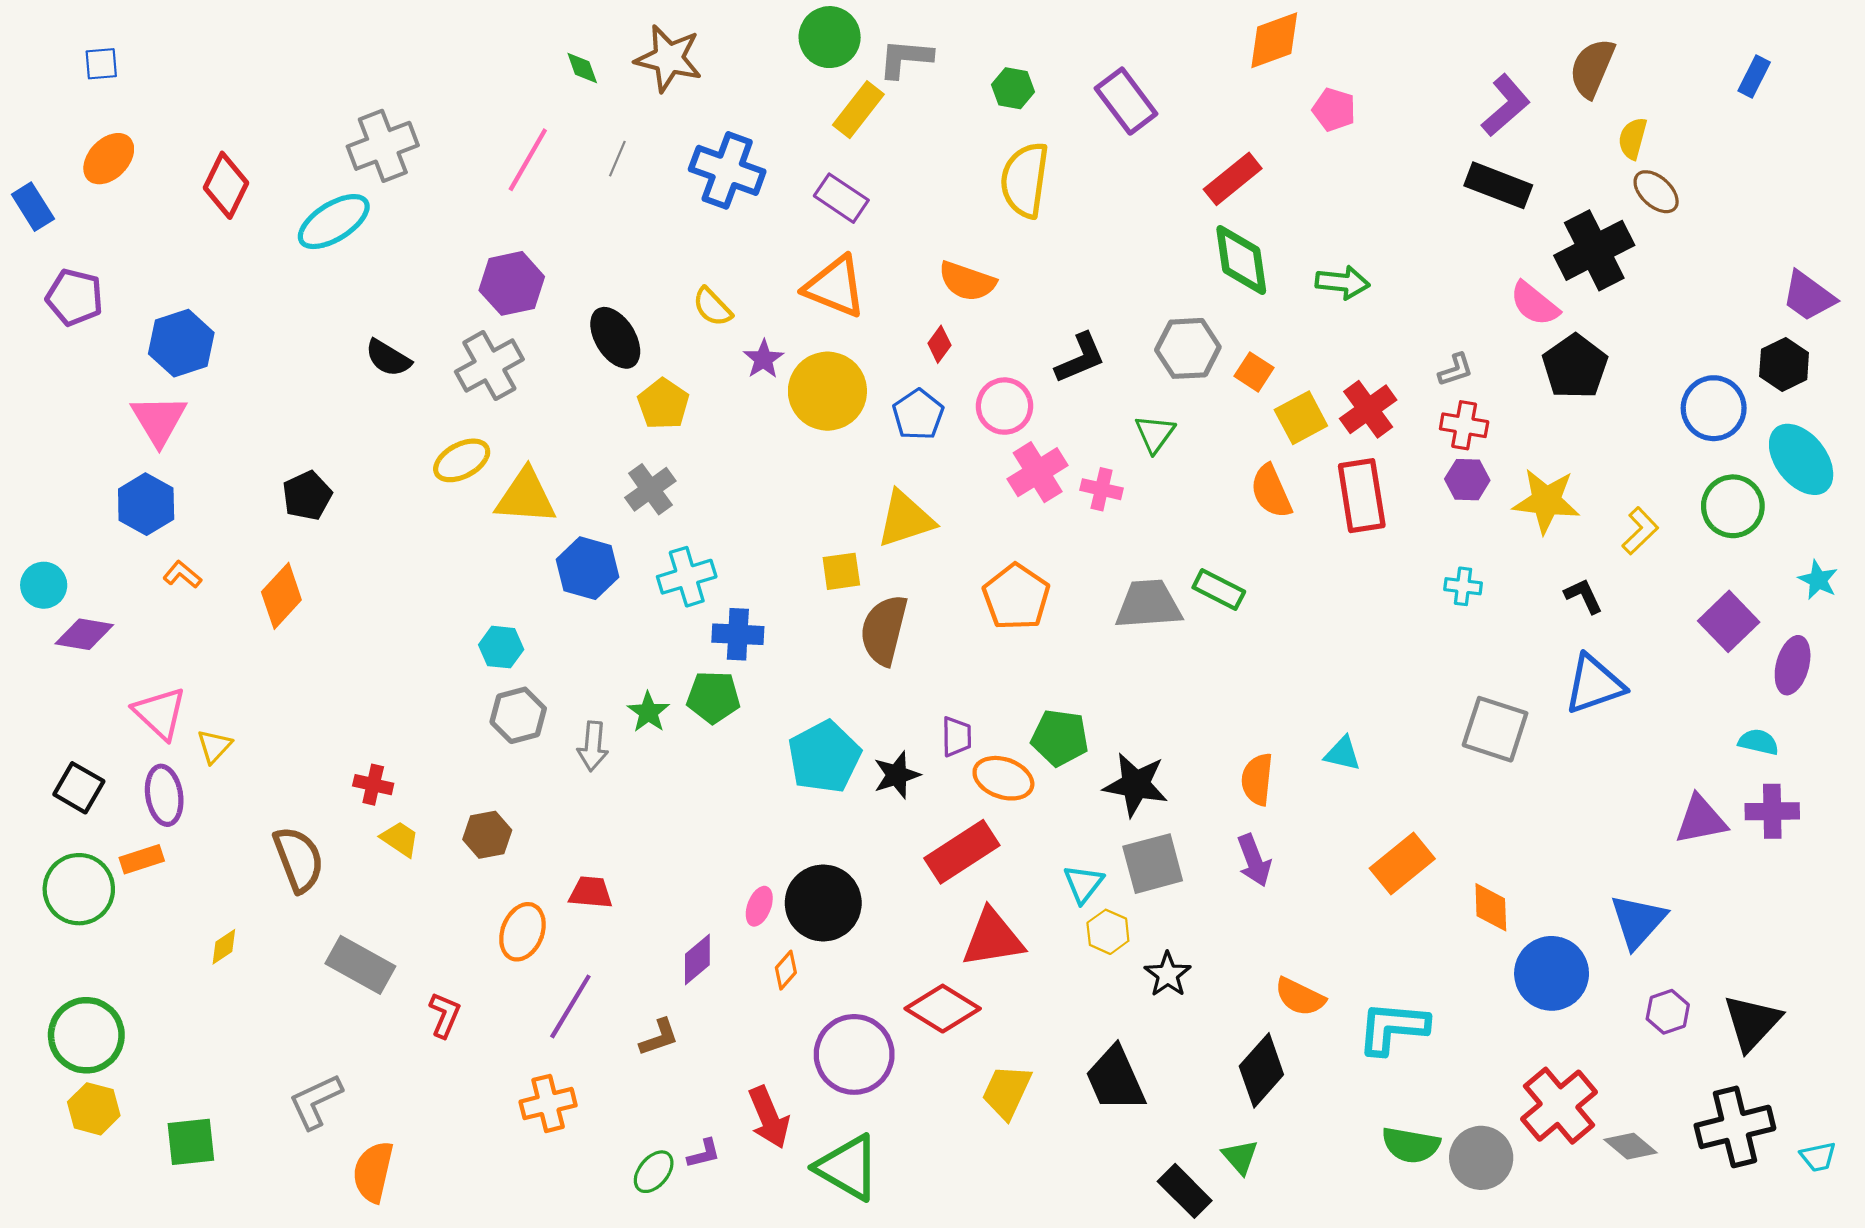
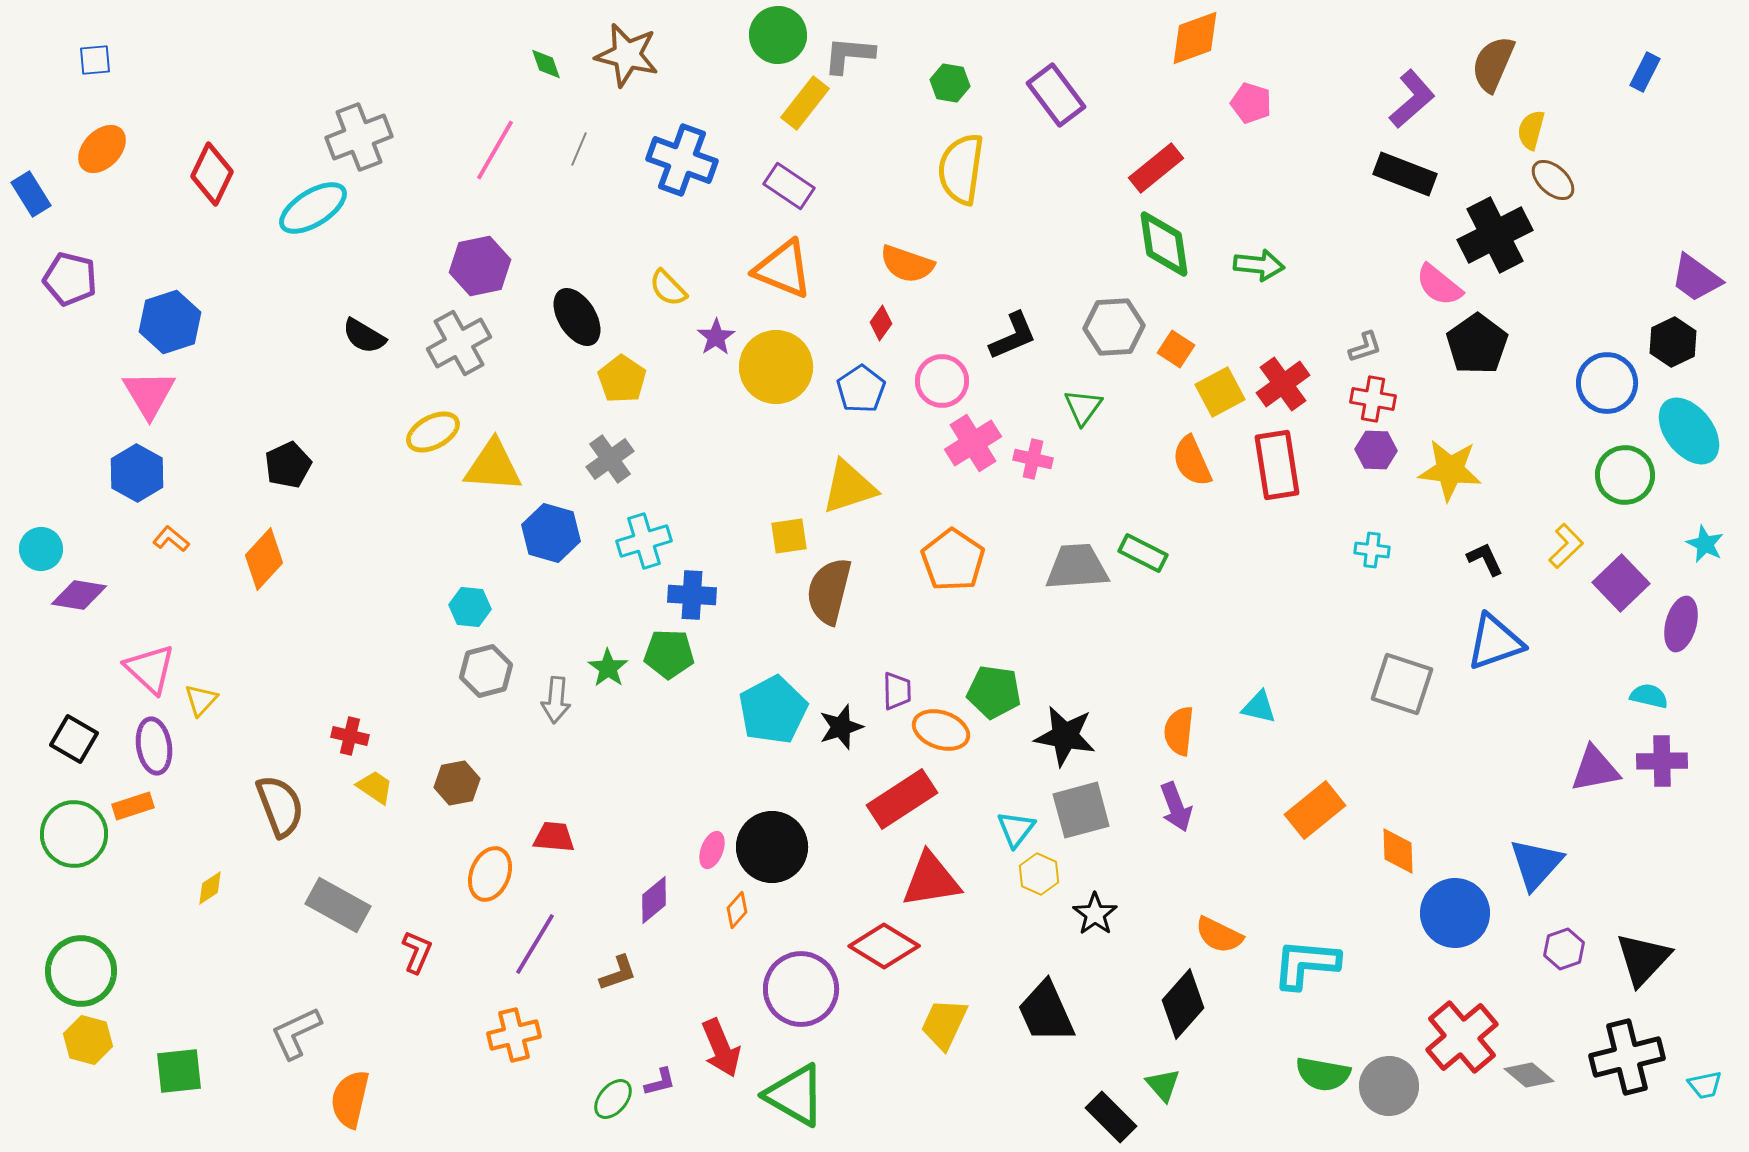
yellow L-shape: (1640, 531) -> (1566, 546), moved

